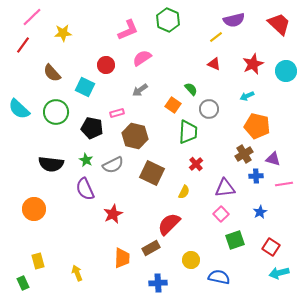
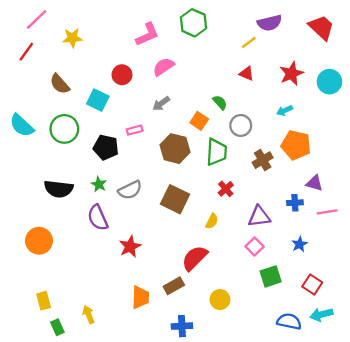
brown hexagon: (135, 136) -> (175, 149), moved
brown cross: (244, 154) -> (263, 160), moved
blue semicircle: (219, 277) -> (289, 321), moved
green rectangle: (23, 283) -> (57, 327), moved

